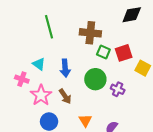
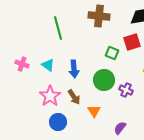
brown cross: (90, 33) -> (99, 16), moved
red square: (124, 53) -> (132, 42), moved
pink cross: (22, 79) -> (22, 64), moved
orange triangle: (85, 121) -> (94, 111), moved

